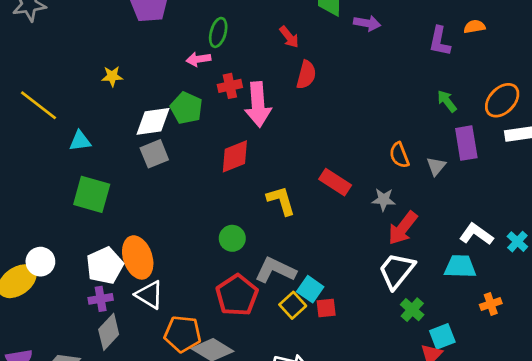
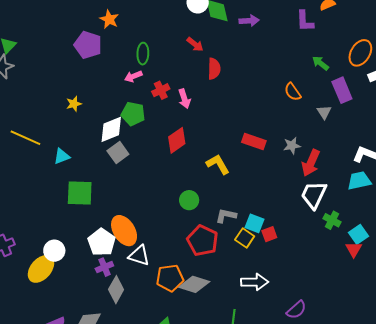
pink arrow: (258, 104) -> (184, 99), size x0.6
orange semicircle: (399, 155) -> (293, 92), moved
gray L-shape: (275, 270) -> (226, 216), size x0.7

